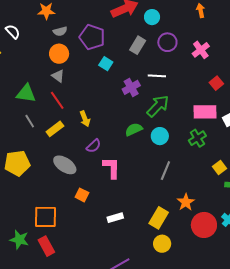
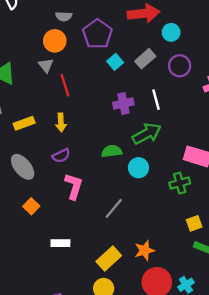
cyan square: (106, 64) -> (115, 62), moved
white line: (157, 76) -> (156, 100), turned 54
red line: (57, 100) -> (65, 85), moved
gray line: (165, 171) -> (114, 208), moved

